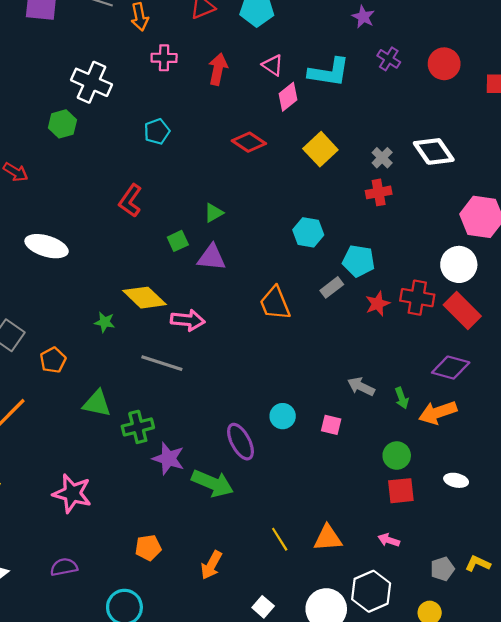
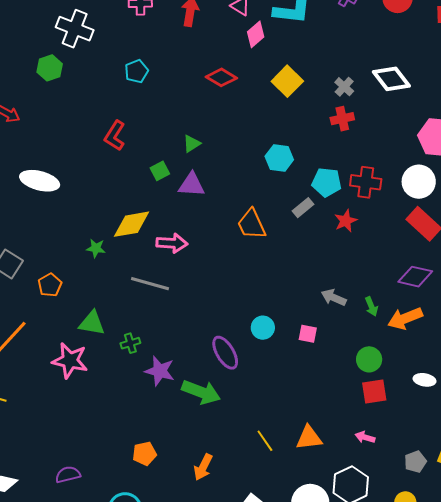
yellow diamond: (144, 298) -> (132, 224), turned -51
red cross: (417, 298) -> (366, 182), moved
green cross: (138, 427) -> (130, 343), size x0.7
pink star: (72, 493) -> (70, 361), moved

